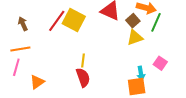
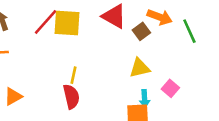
yellow square: (74, 20) -> (67, 23), turned -30
green line: (156, 22) -> (189, 31), moved, turned -54
yellow triangle: (135, 38) -> (140, 68), moved

